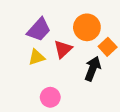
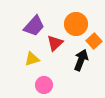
yellow triangle: (36, 57) -> (32, 59), moved

